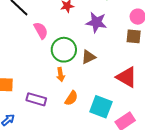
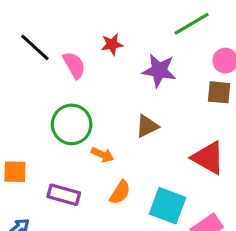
pink semicircle: (41, 30) -> (74, 65), moved
green circle: (64, 50) -> (72, 124), moved
orange arrow: (61, 75) -> (102, 155), turned -56

